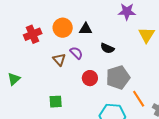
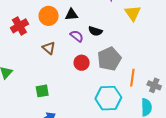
purple semicircle: (76, 53) -> (77, 36), moved
orange line: (139, 99) -> (132, 78), turned 48
green square: (56, 102) -> (42, 91), moved

